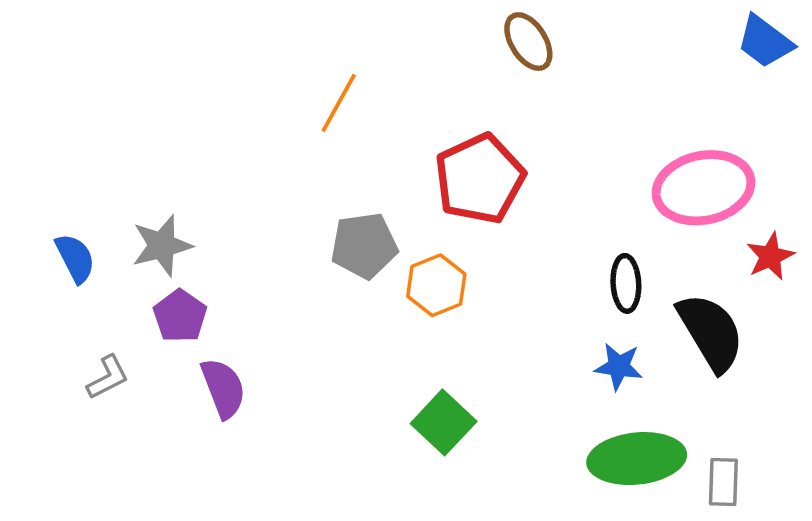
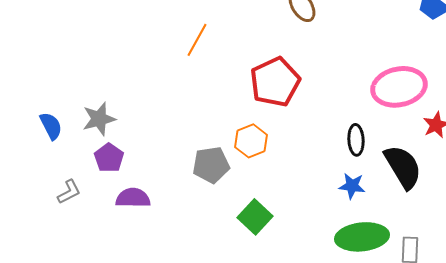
gray pentagon: (364, 246) -> (211, 165), moved
purple semicircle: (223, 388) -> (133, 198), turned -68

